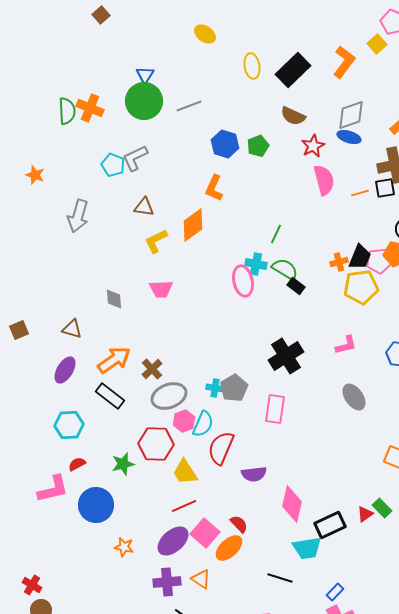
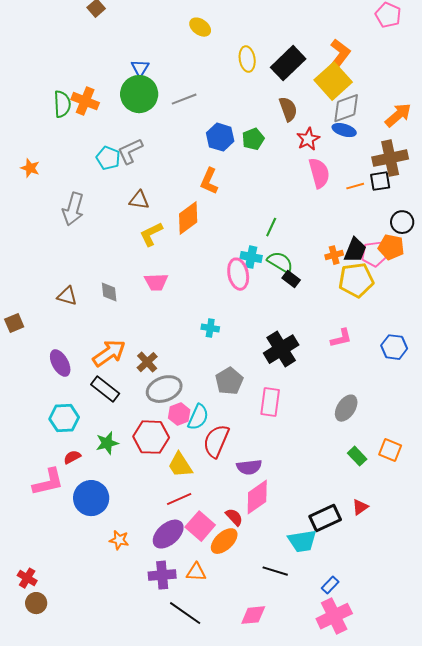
yellow square: (377, 44) -> (333, 81), moved, size x1.8
brown semicircle: (293, 116) -> (288, 109), turned -135
brown triangle: (72, 329) -> (67, 296), moved
purple ellipse: (65, 370) -> (60, 363), turned -60
cyan cross: (215, 388) -> (210, 328), moved
gray ellipse: (354, 397) -> (346, 408), moved, turned 68
green star: (123, 464) -> (107, 443), moved
pink diamond: (292, 504) -> (257, 497), moved, turned 42
green rectangle: (382, 508) -> (357, 456), moved
orange triangle: (201, 579) -> (196, 572), turned -30

